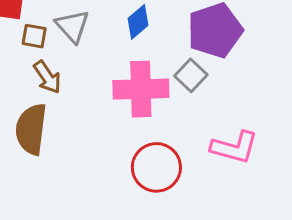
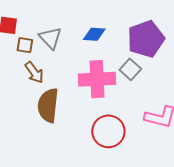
blue diamond: (138, 22) -> (94, 34), turned 45
brown semicircle: (31, 129) -> (48, 105), moved

